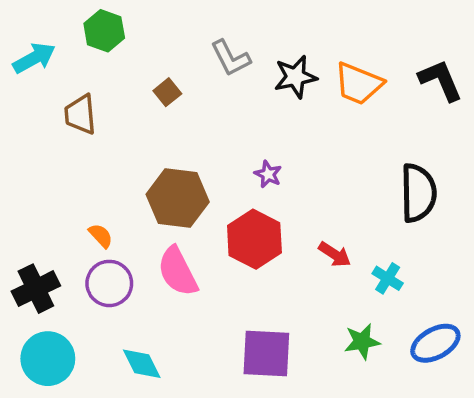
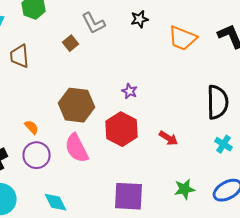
gray L-shape: (231, 58) -> (94, 23), moved
black star: (295, 77) -> (140, 19), moved, size x0.7
cyan cross: (388, 278) -> (224, 144), moved

